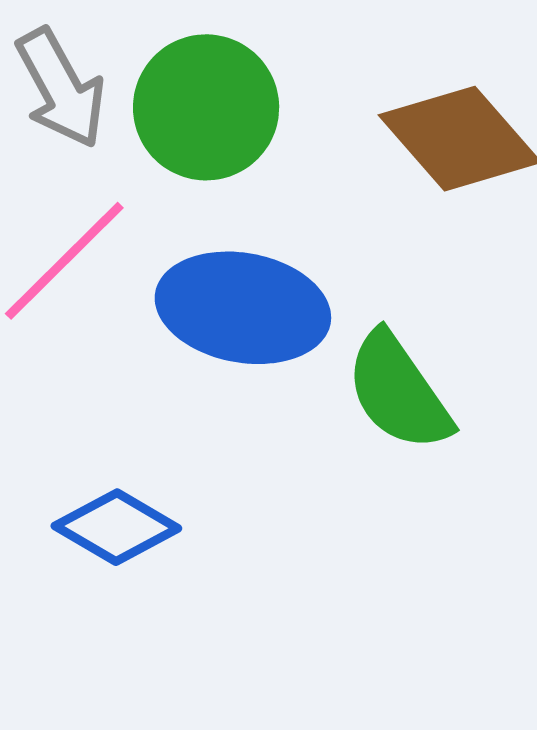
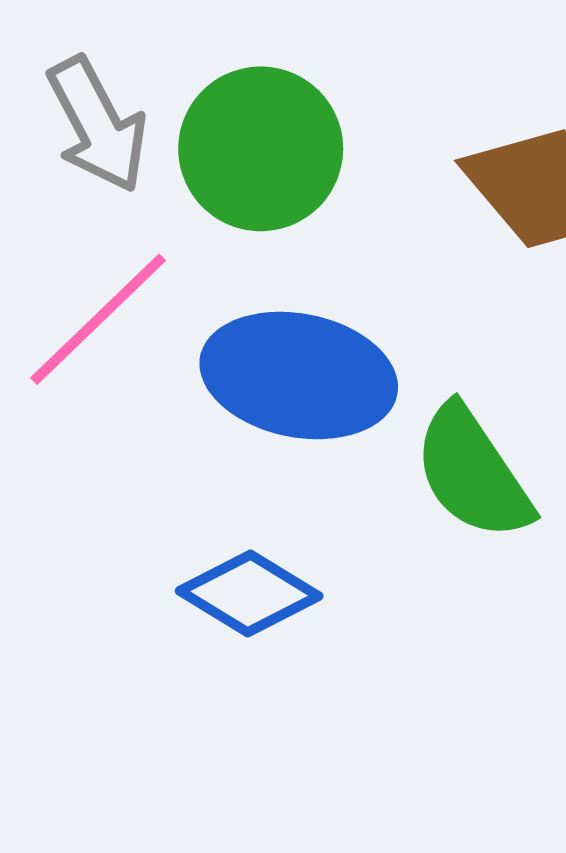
blue diamond: (116, 527) -> (249, 594), moved

